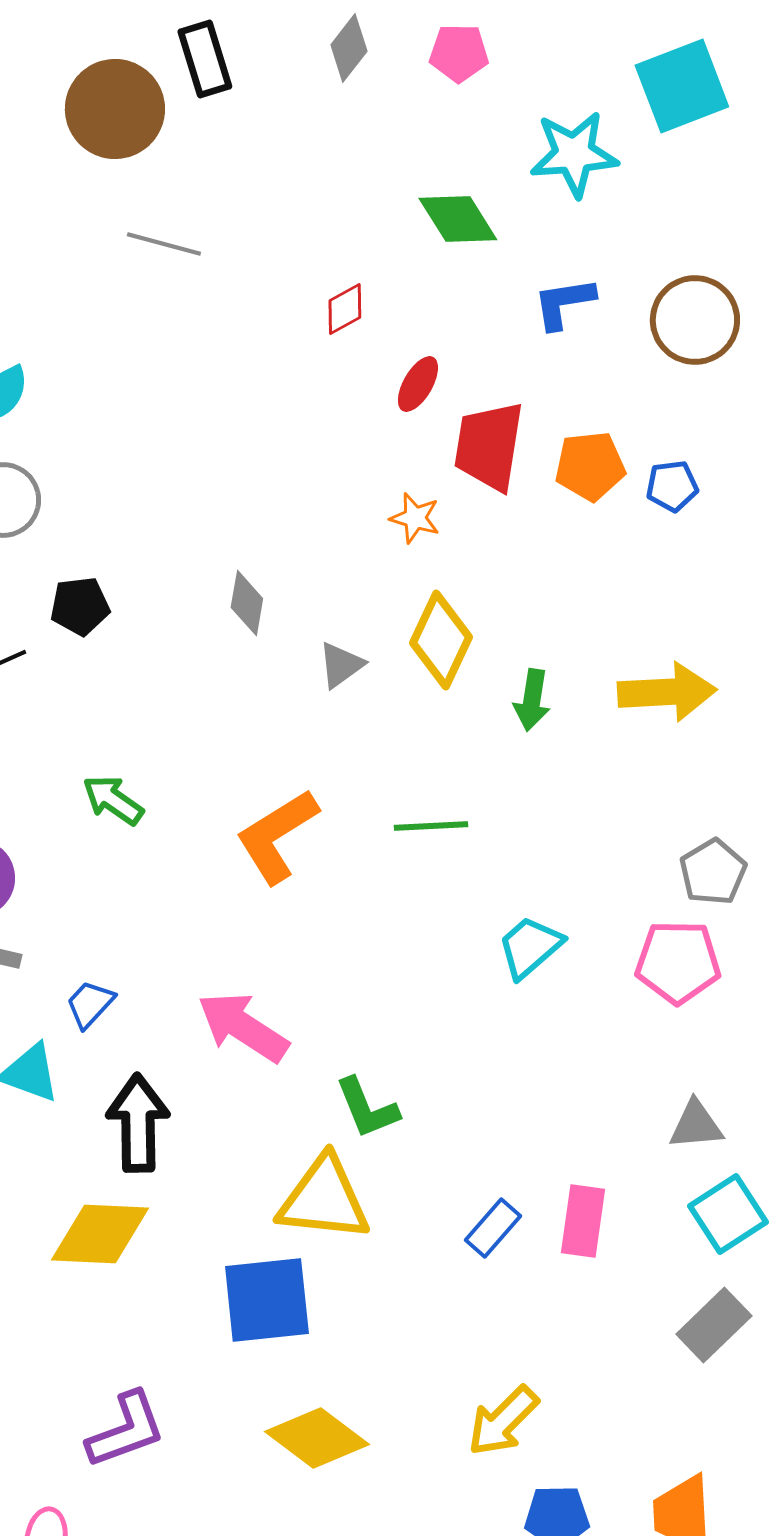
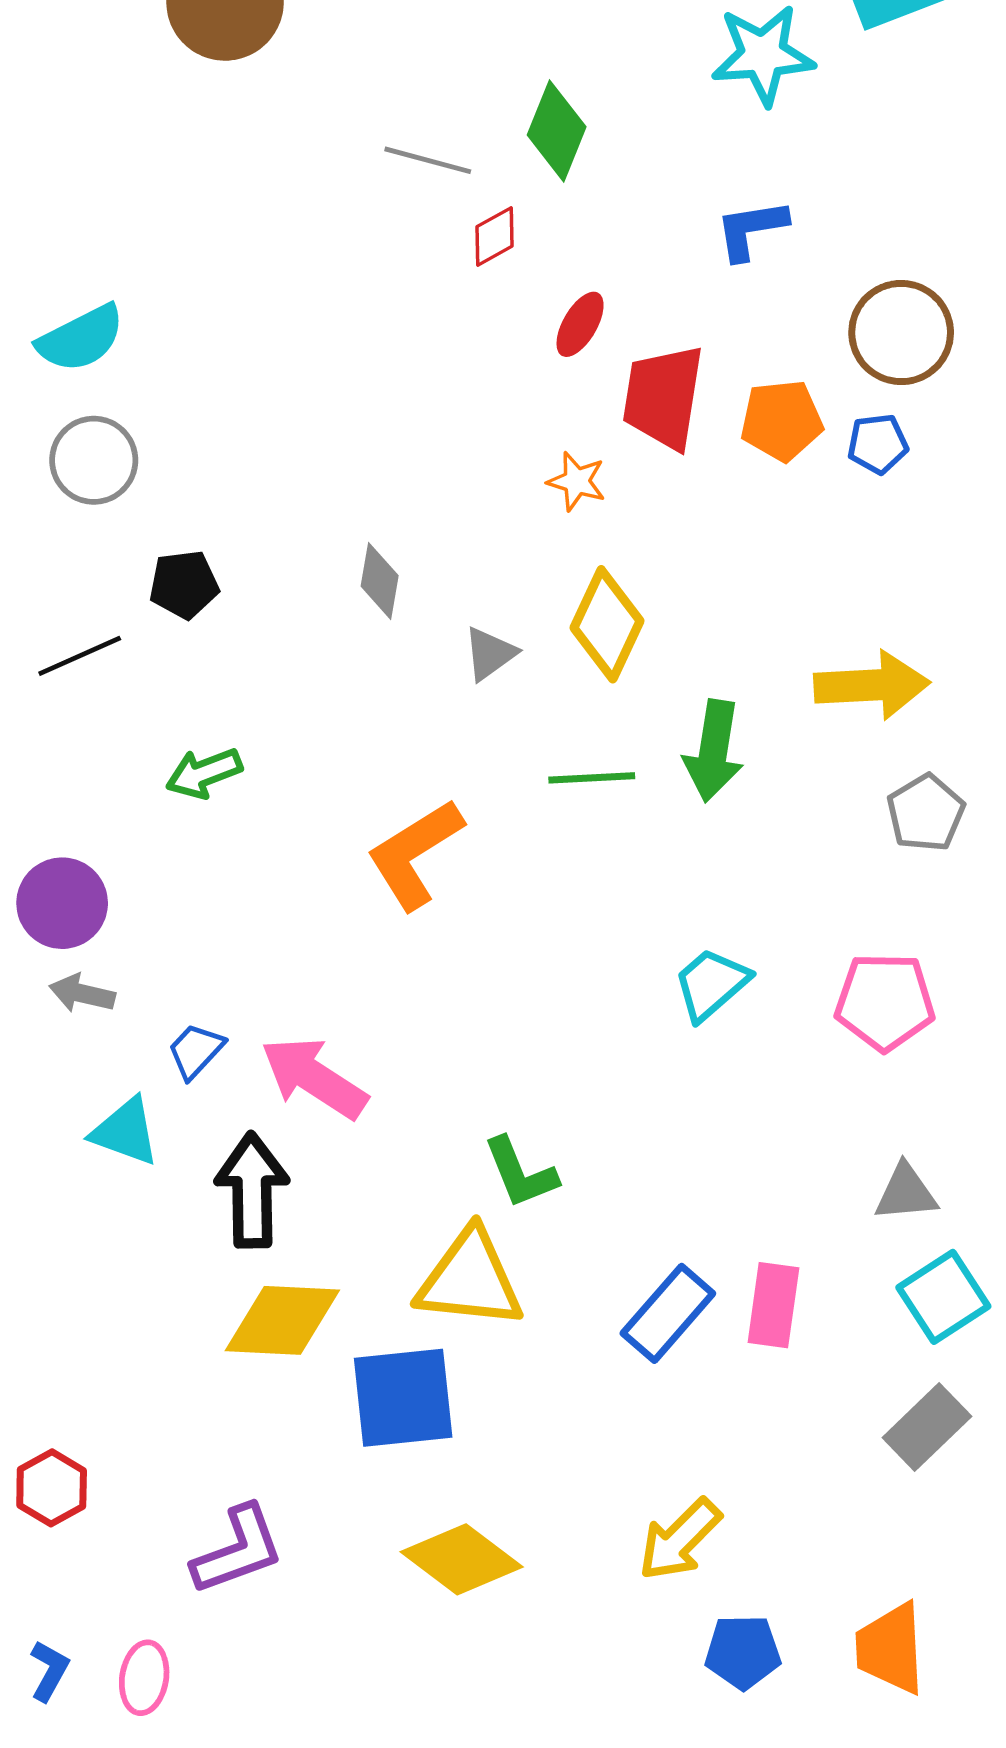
green diamond: (458, 219) -> (557, 131), moved, turned 54
gray line: (164, 244) -> (428, 160), moved
brown circle: (695, 320) -> (901, 333), moved
green arrow: (532, 700) -> (714, 751), moved, size x1.4
green arrow: (113, 800) -> (204, 773), moved, turned -56
green line: (431, 826) -> (592, 778), moved
gray pentagon: (713, 872) -> (926, 813), moved
pink arrow: (243, 1027) -> (314, 1078), moved
blue rectangle: (493, 1228) -> (668, 1313), size x1.4
yellow diamond: (100, 1234) -> (282, 1320), moved

